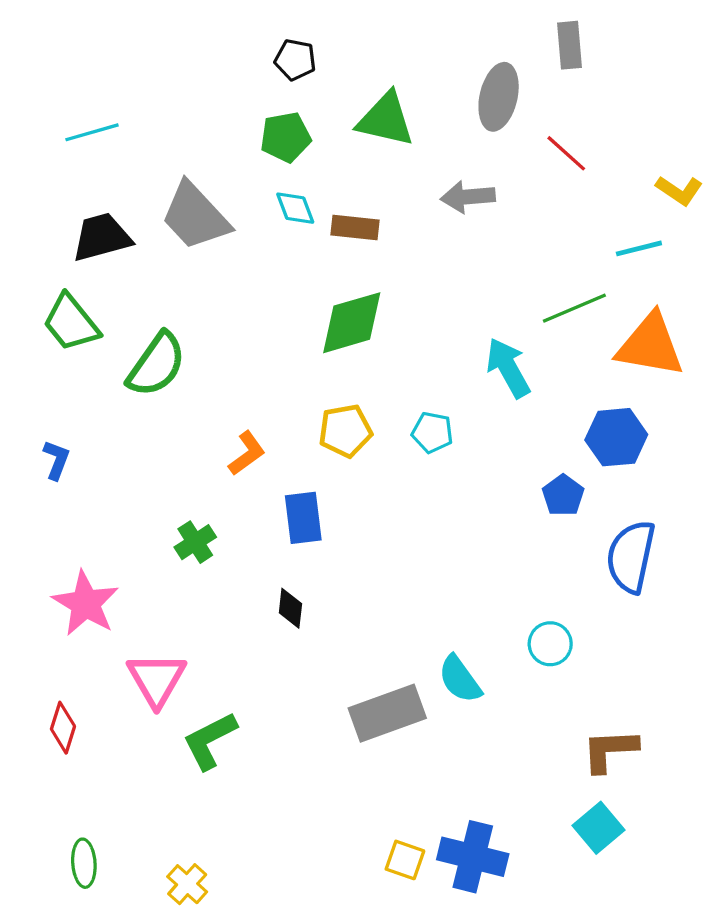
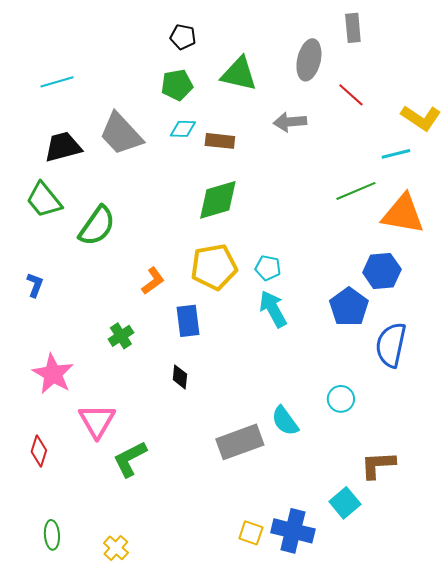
yellow L-shape: (679, 190) -> (421, 118), size x1.4
cyan diamond: (295, 208) -> (183, 129), turned -68
cyan arrow: (508, 368) -> (273, 309), moved
yellow pentagon: (345, 431) -> (214, 267), size x1.4
blue pentagon: (563, 495) -> (349, 307), size x1.5
cyan square: (599, 828) -> (345, 503), moved

